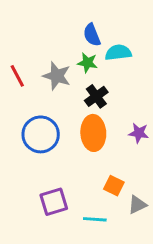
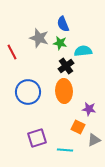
cyan semicircle: (118, 52) -> (83, 51), moved
gray star: (57, 76) -> (39, 38), moved
purple star: (139, 133) -> (89, 109), moved

